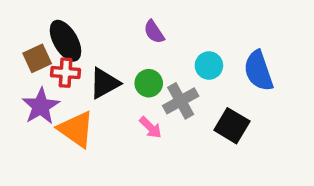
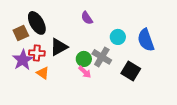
red cross: (66, 73) -> (37, 53), moved
green circle: (149, 83) -> (84, 59), moved
gray cross: (181, 101) -> (102, 57), turned -30
orange triangle: (76, 129) -> (43, 73), size x0.6

